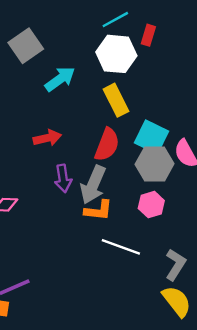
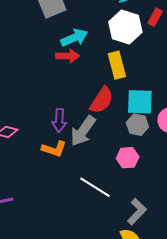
cyan square: (152, 137) -> (140, 102), turned -36
red arrow: (47, 138) -> (68, 56), moved
gray hexagon: (155, 164) -> (137, 125), size x0.7
orange L-shape: (98, 210) -> (54, 149), moved

